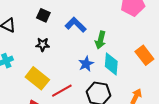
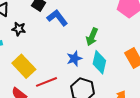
blue L-shape: (76, 25) -> (57, 18), moved
black star: (43, 45) -> (19, 29), moved

